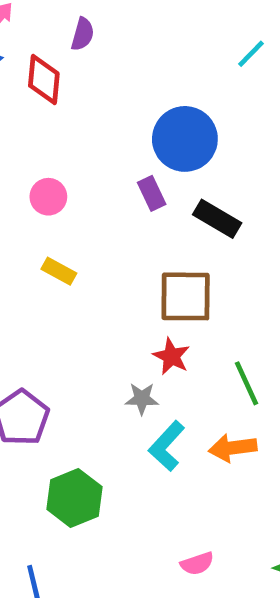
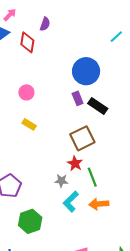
purple rectangle: (152, 193) -> (78, 98), moved
brown square: (186, 296) -> (82, 138), turned -30
green line: (246, 383) -> (92, 177), moved

